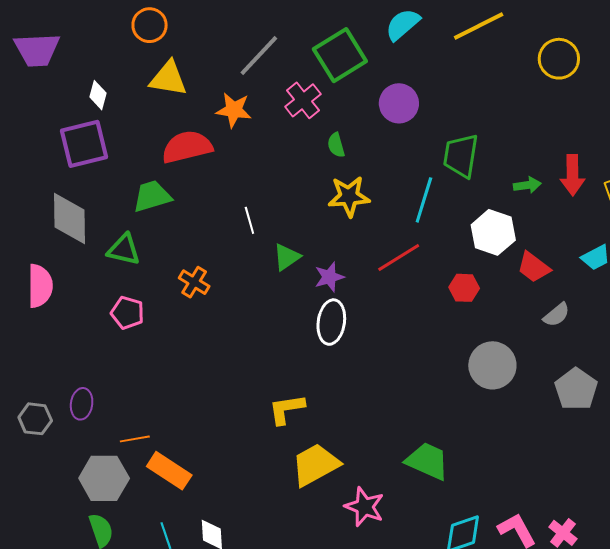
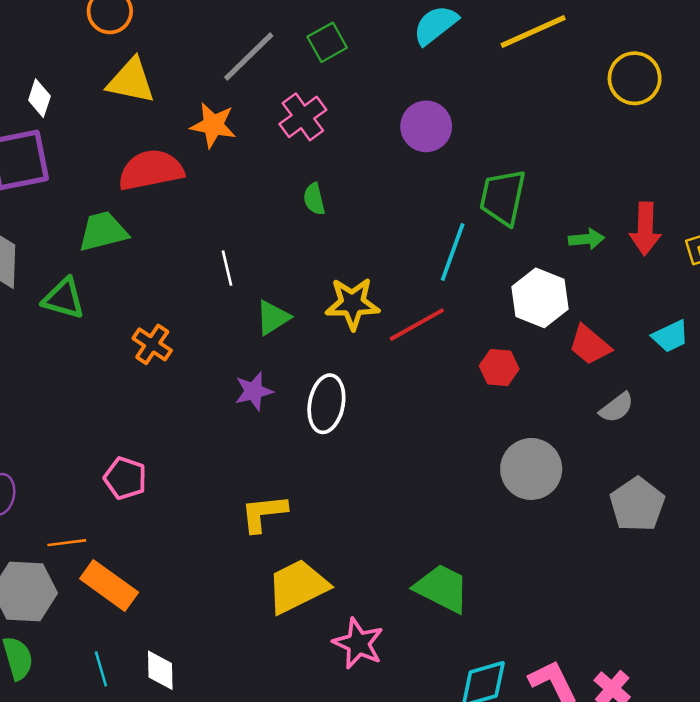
green square: (340, 55) -> (327, 42), moved, size x0.6
green semicircle: (336, 145) -> (314, 199), moved
yellow star: (349, 196) -> (352, 303), moved
purple star: (329, 277) -> (254, 391), moved
pink pentagon: (127, 313) -> (125, 478), moved

